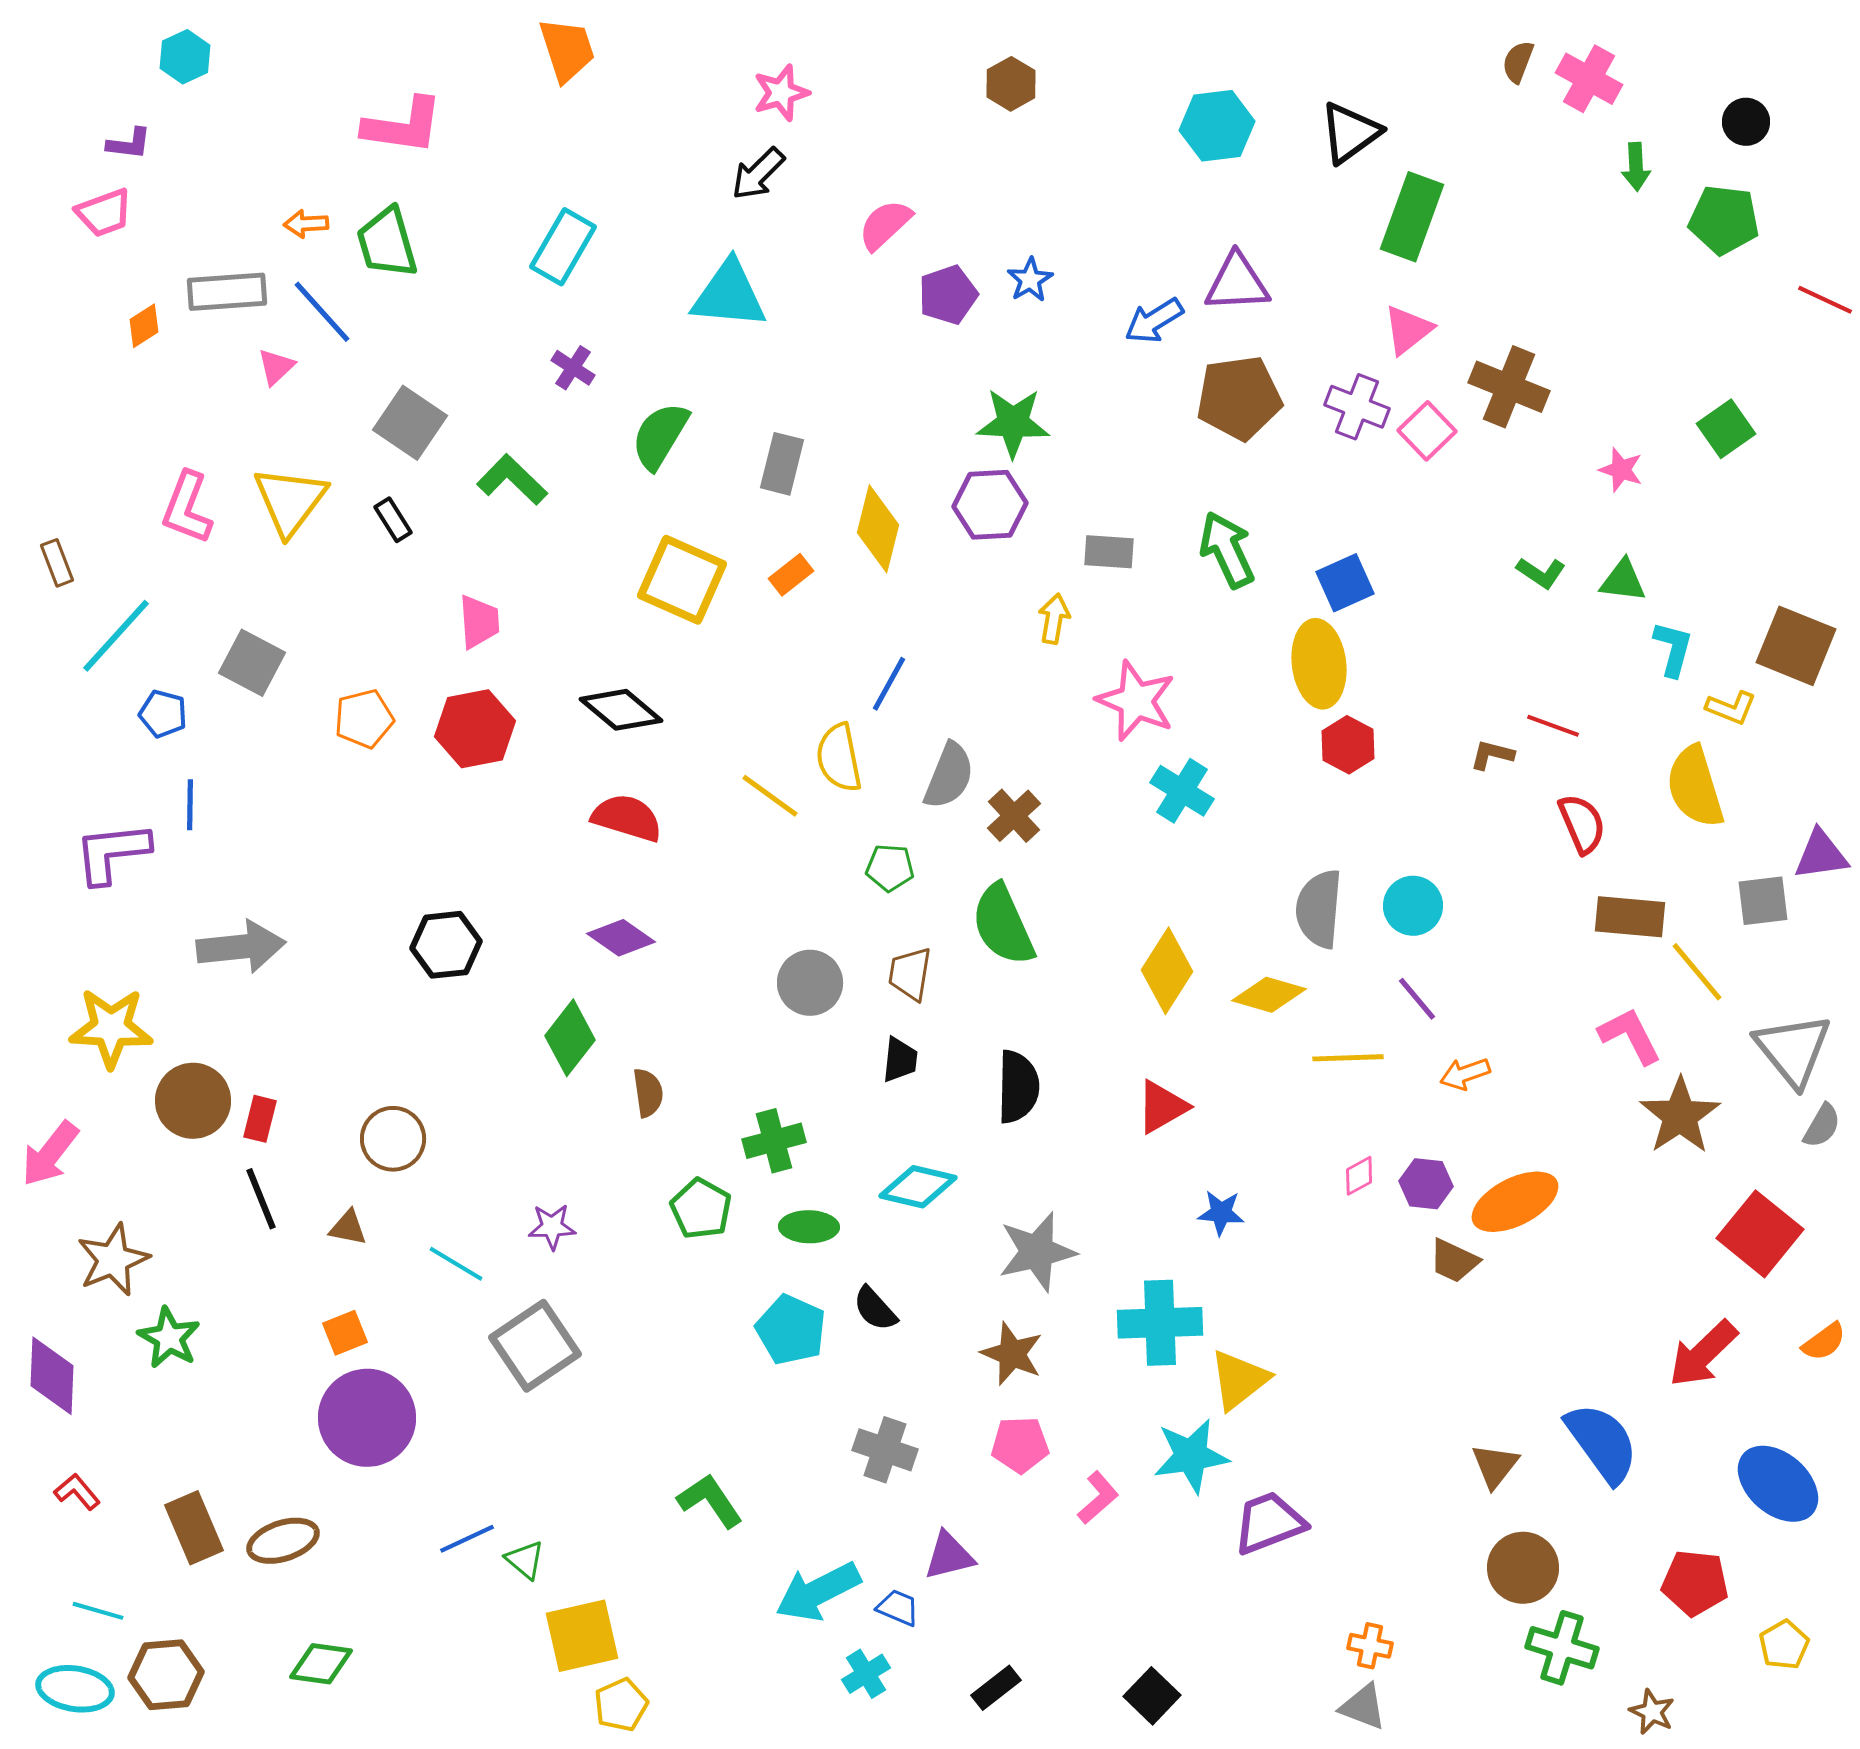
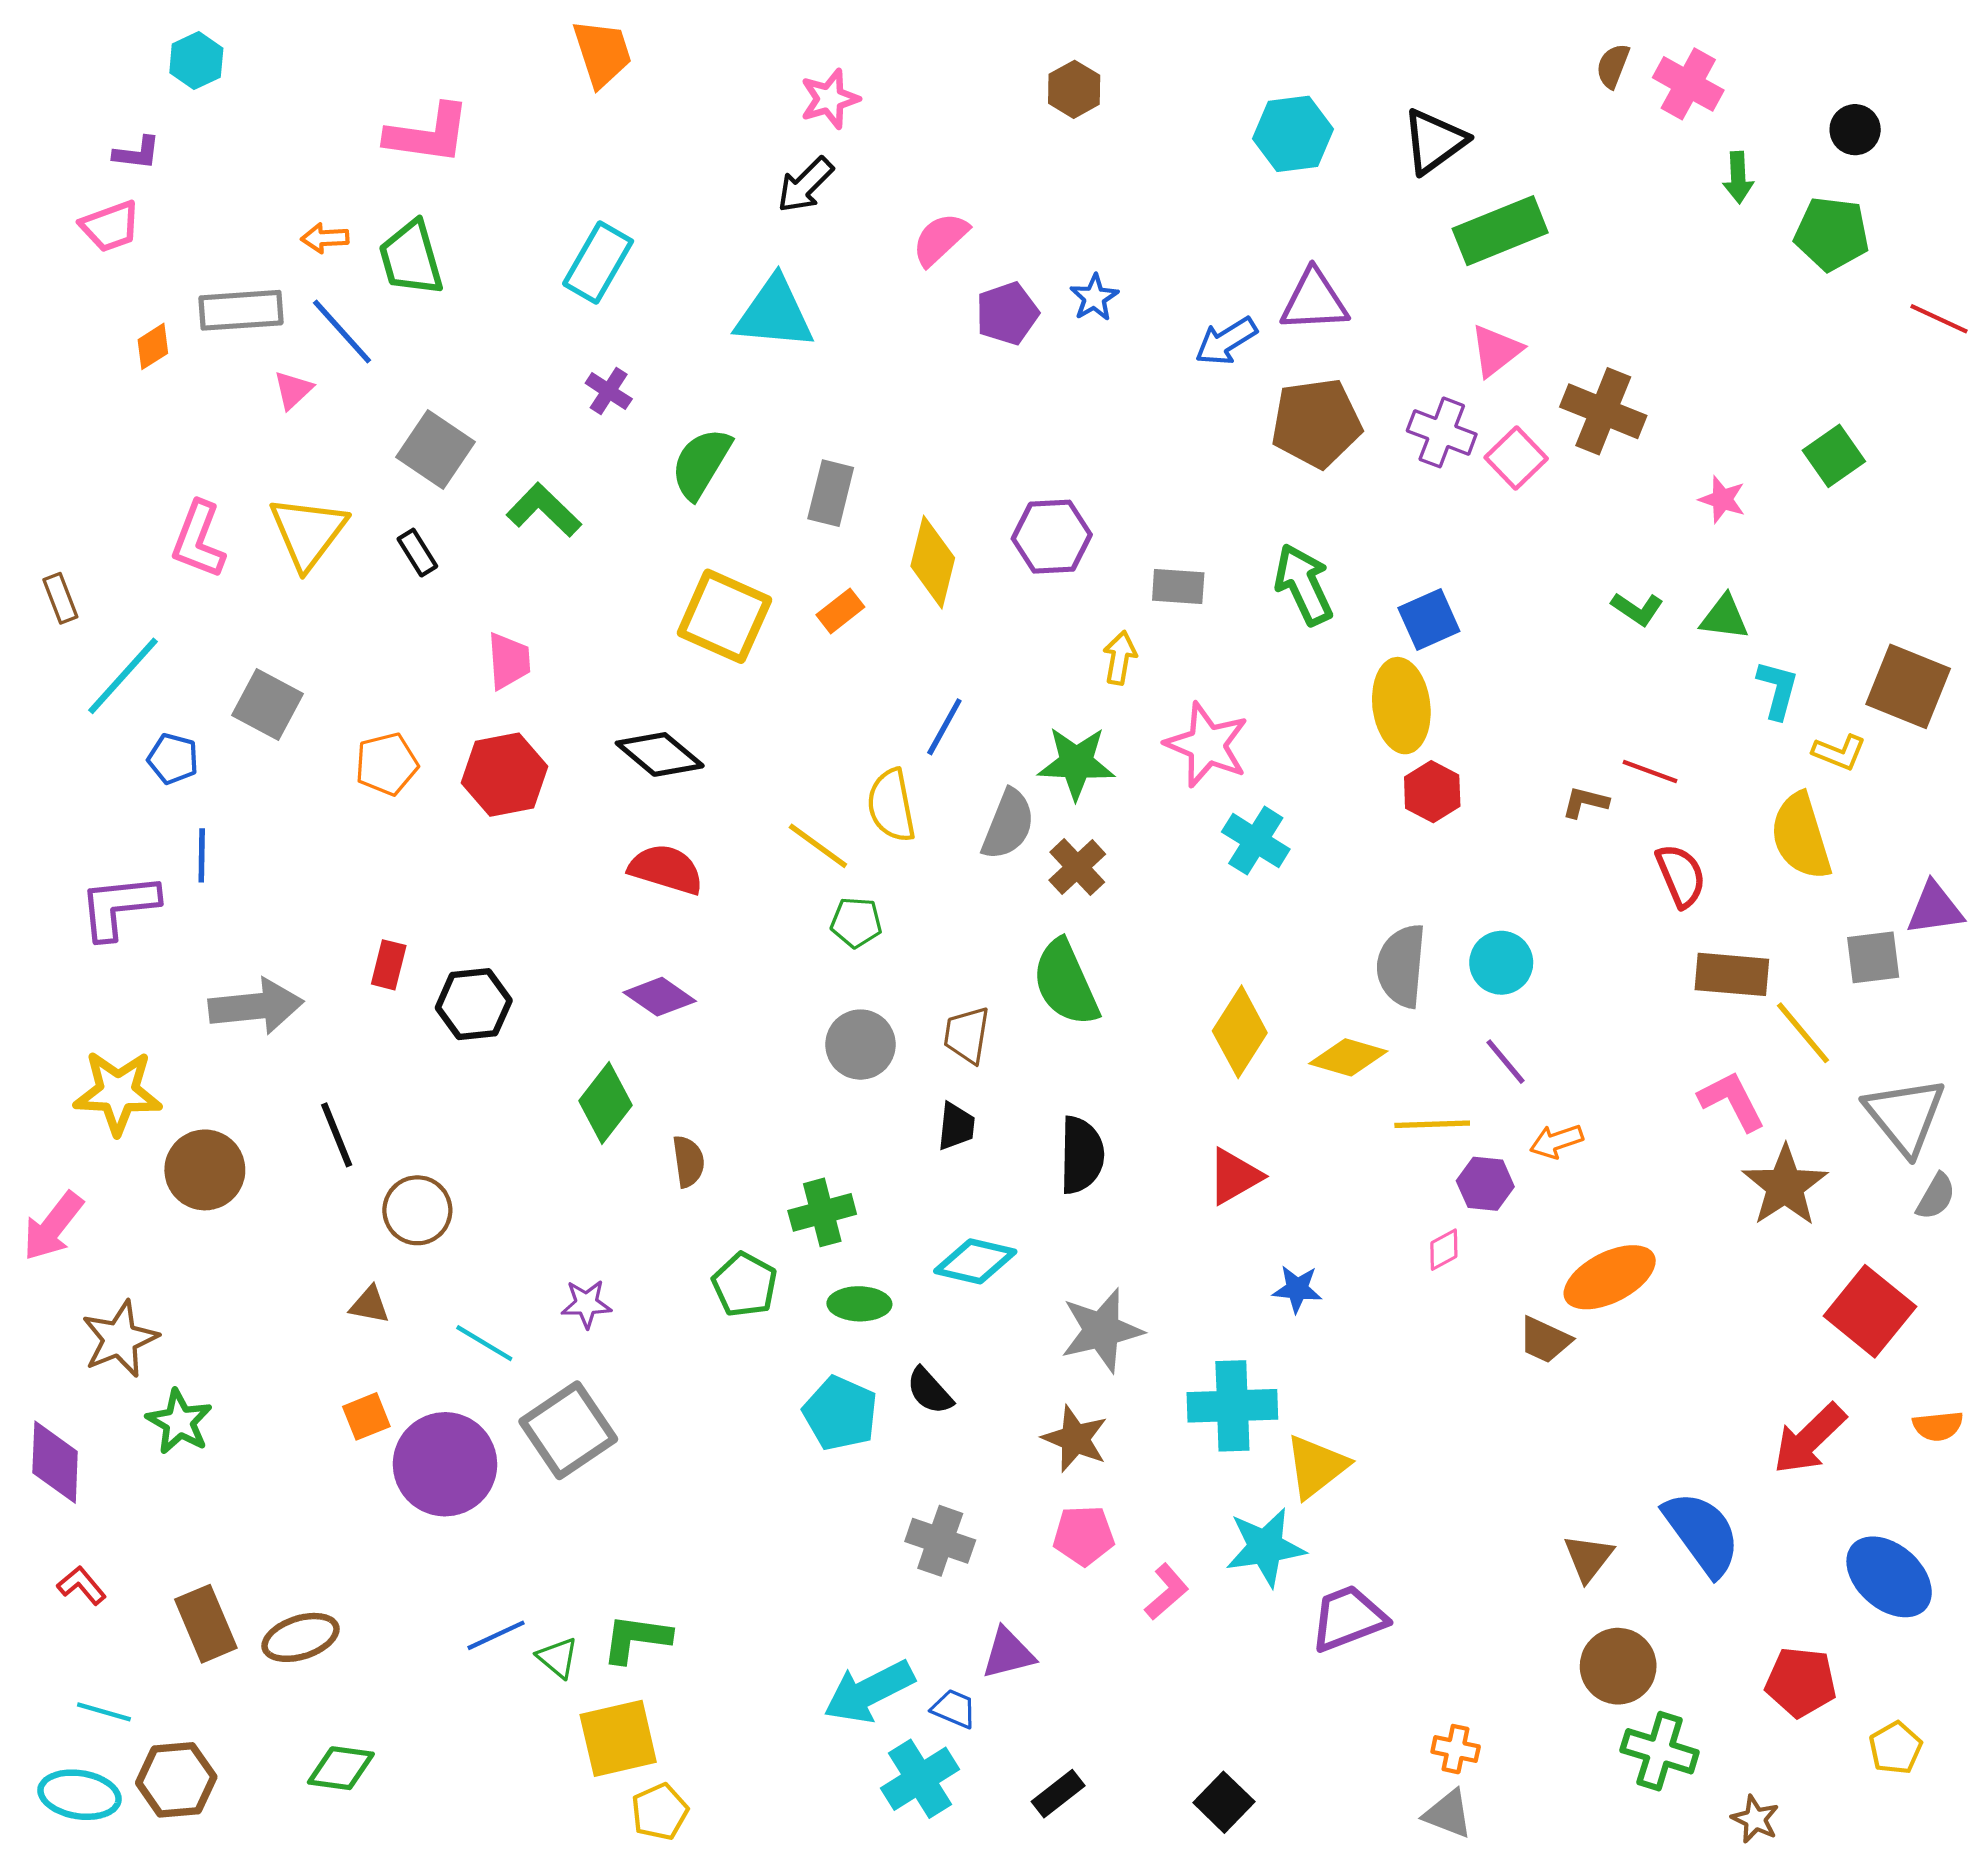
green rectangle: (1412, 217) -> (1500, 231), turned 48
green star: (1013, 423) -> (1076, 763), moved
green pentagon: (890, 868) -> (856, 922), moved
red rectangle: (260, 1119) -> (389, 965), moved
purple hexagon: (1426, 1184) -> (1485, 1184), moved
black line: (261, 1199) -> (337, 1135), moved
orange semicircle: (1824, 1342) -> (1938, 1426), turned 30
purple circle: (367, 1418) -> (445, 1464), moved
green L-shape: (710, 1501) -> (636, 1639), moved, turned -48
cyan cross: (866, 1674) -> (920, 1779), size x1.5

